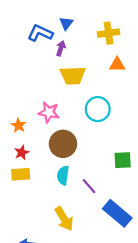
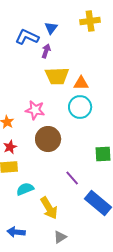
yellow cross: (109, 33) -> (90, 21), moved
orange triangle: (117, 65) -> (81, 83), moved
cyan semicircle: (63, 175) -> (25, 189), moved, turned 60

